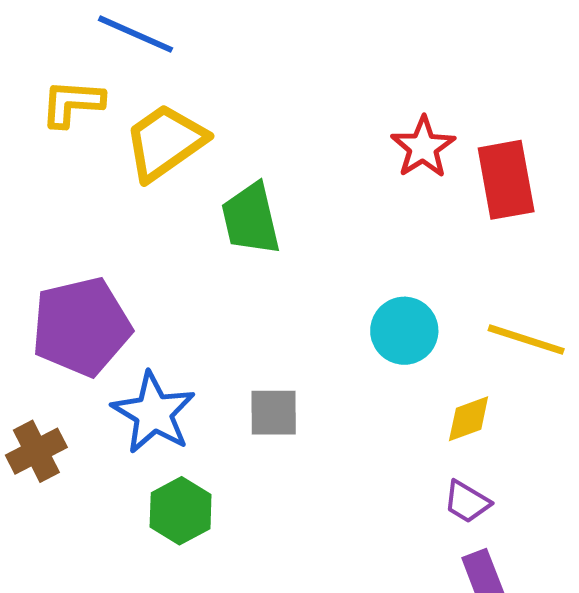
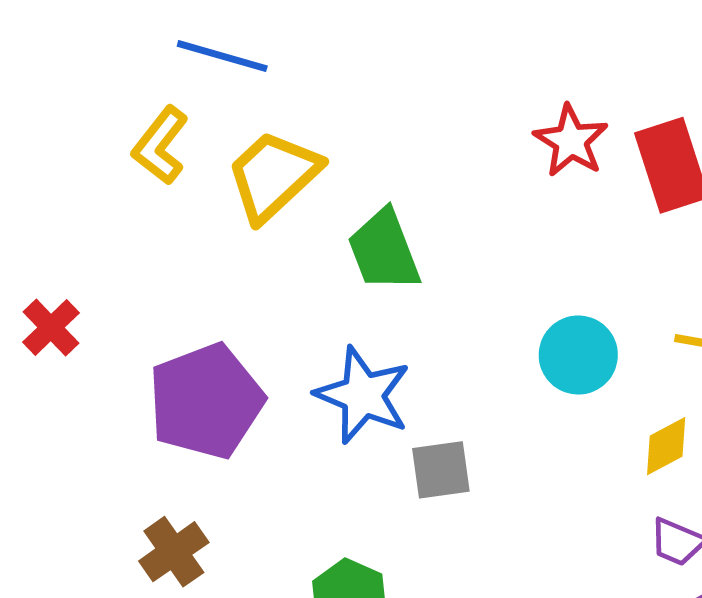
yellow L-shape: (72, 103) -> (160, 145), turned -48
blue star: (154, 413) -> (363, 395), moved

